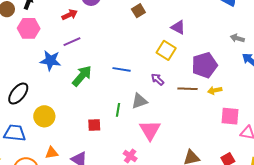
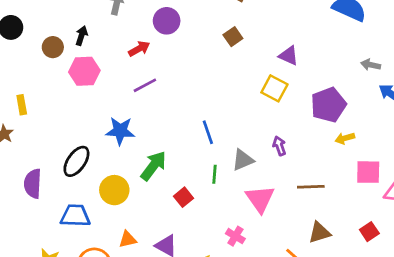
blue star: (50, 61) -> (120, 131), moved
blue line: (122, 69) -> (208, 132), moved, turned 66
green arrow: (82, 76) -> (153, 166), moved
purple arrow: (158, 79) -> (279, 146), moved, turned 32
brown line: (187, 89) -> (311, 187), moved
red square: (94, 125) -> (183, 197), turned -32

